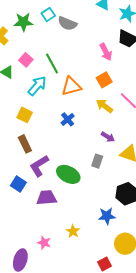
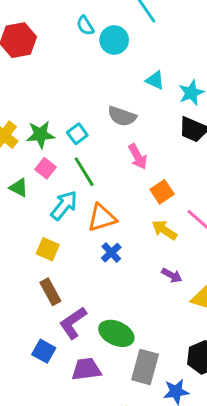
cyan square: (48, 15) -> (77, 134), moved
green star: (23, 22) -> (40, 135), moved
gray semicircle: (67, 23) -> (122, 116), moved
pink arrow: (106, 52) -> (138, 157), moved
orange triangle: (71, 86) -> (102, 218), moved
gray rectangle: (97, 161) -> (145, 367), moved, size x1.6

